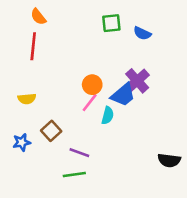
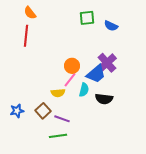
yellow semicircle: (27, 99) -> (58, 93), moved
brown square: (51, 131) -> (43, 111), moved
black semicircle: (169, 160) -> (104, 99), moved

